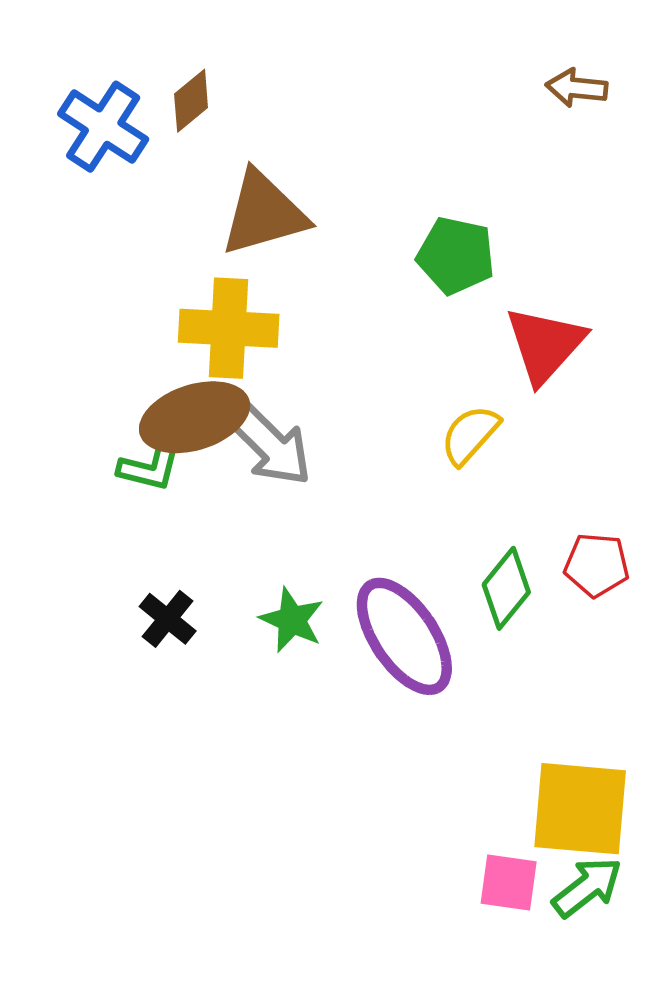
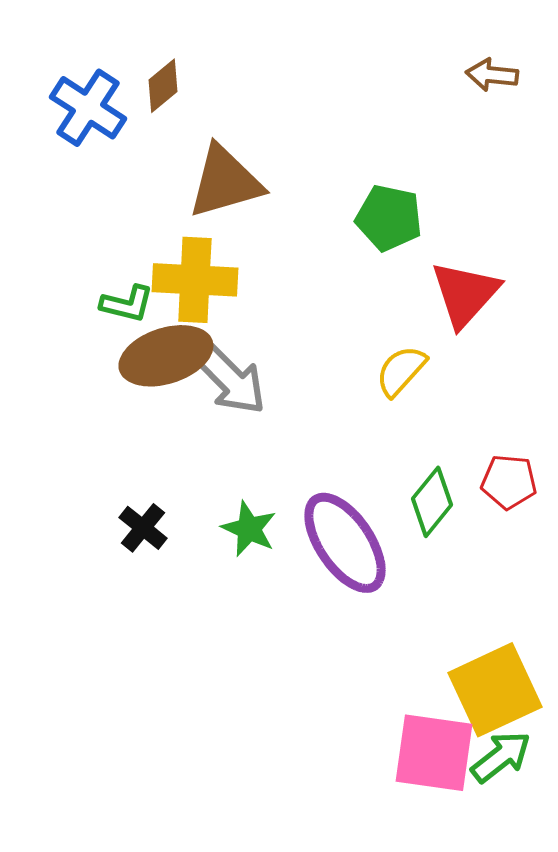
green L-shape: (149, 469) -> (127, 304), moved
yellow square: (580, 809) -> (495, 690), turned -30
pink square: (509, 883) -> (434, 753), size x1.6

